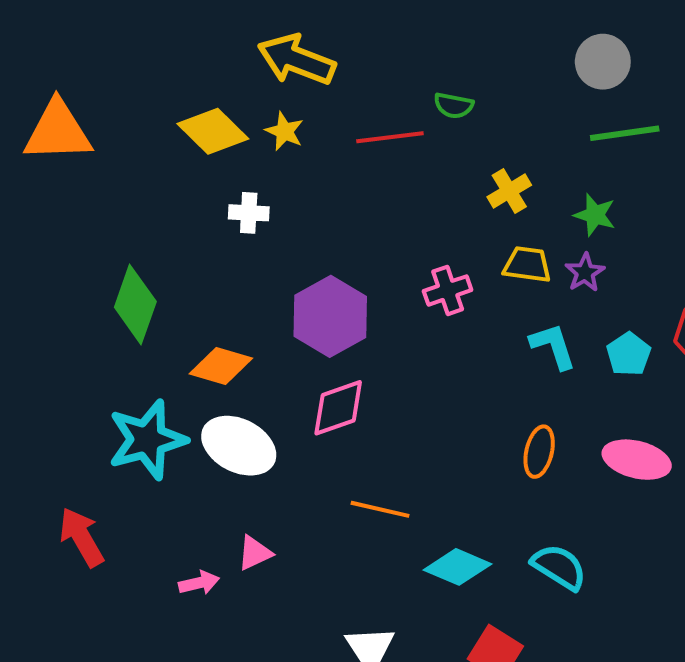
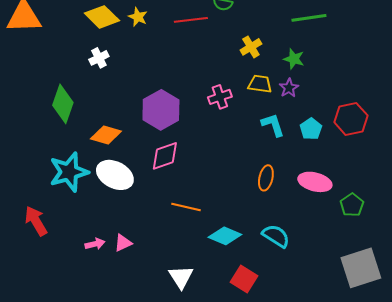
white cross: (249, 213) -> (99, 58), moved, turned -30
pink triangle: (255, 553) -> (123, 243), moved

